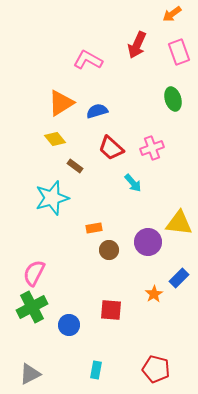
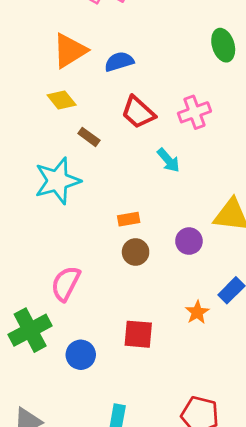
orange rectangle: (94, 228) -> (129, 219), moved
purple circle: (148, 242) -> (189, 241), size x0.7
pink semicircle: (34, 273) -> (66, 284), moved

